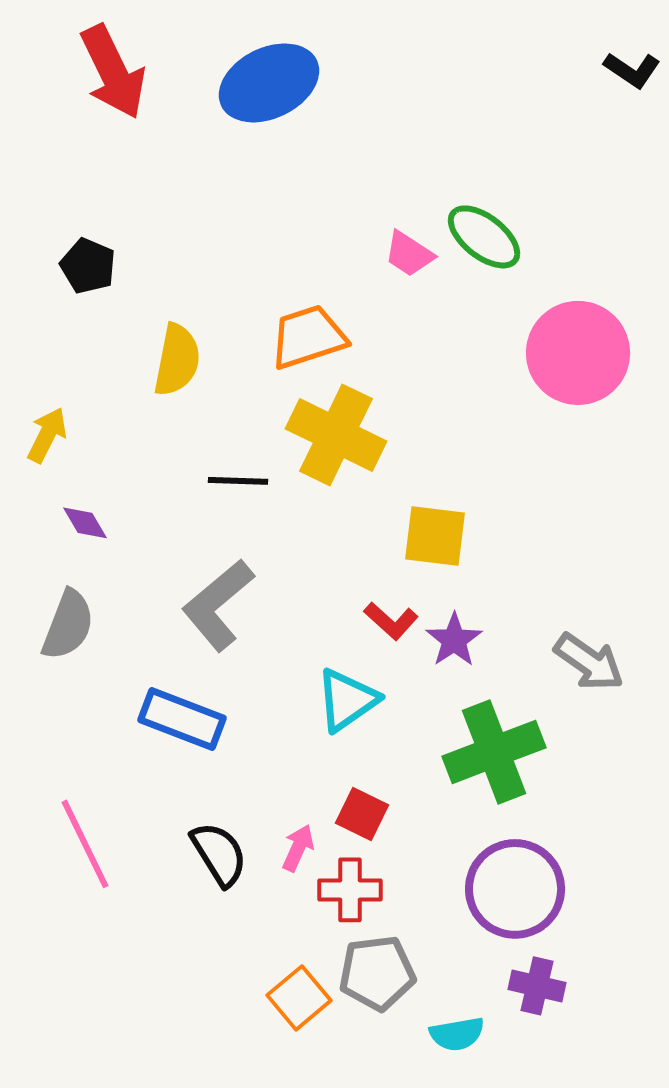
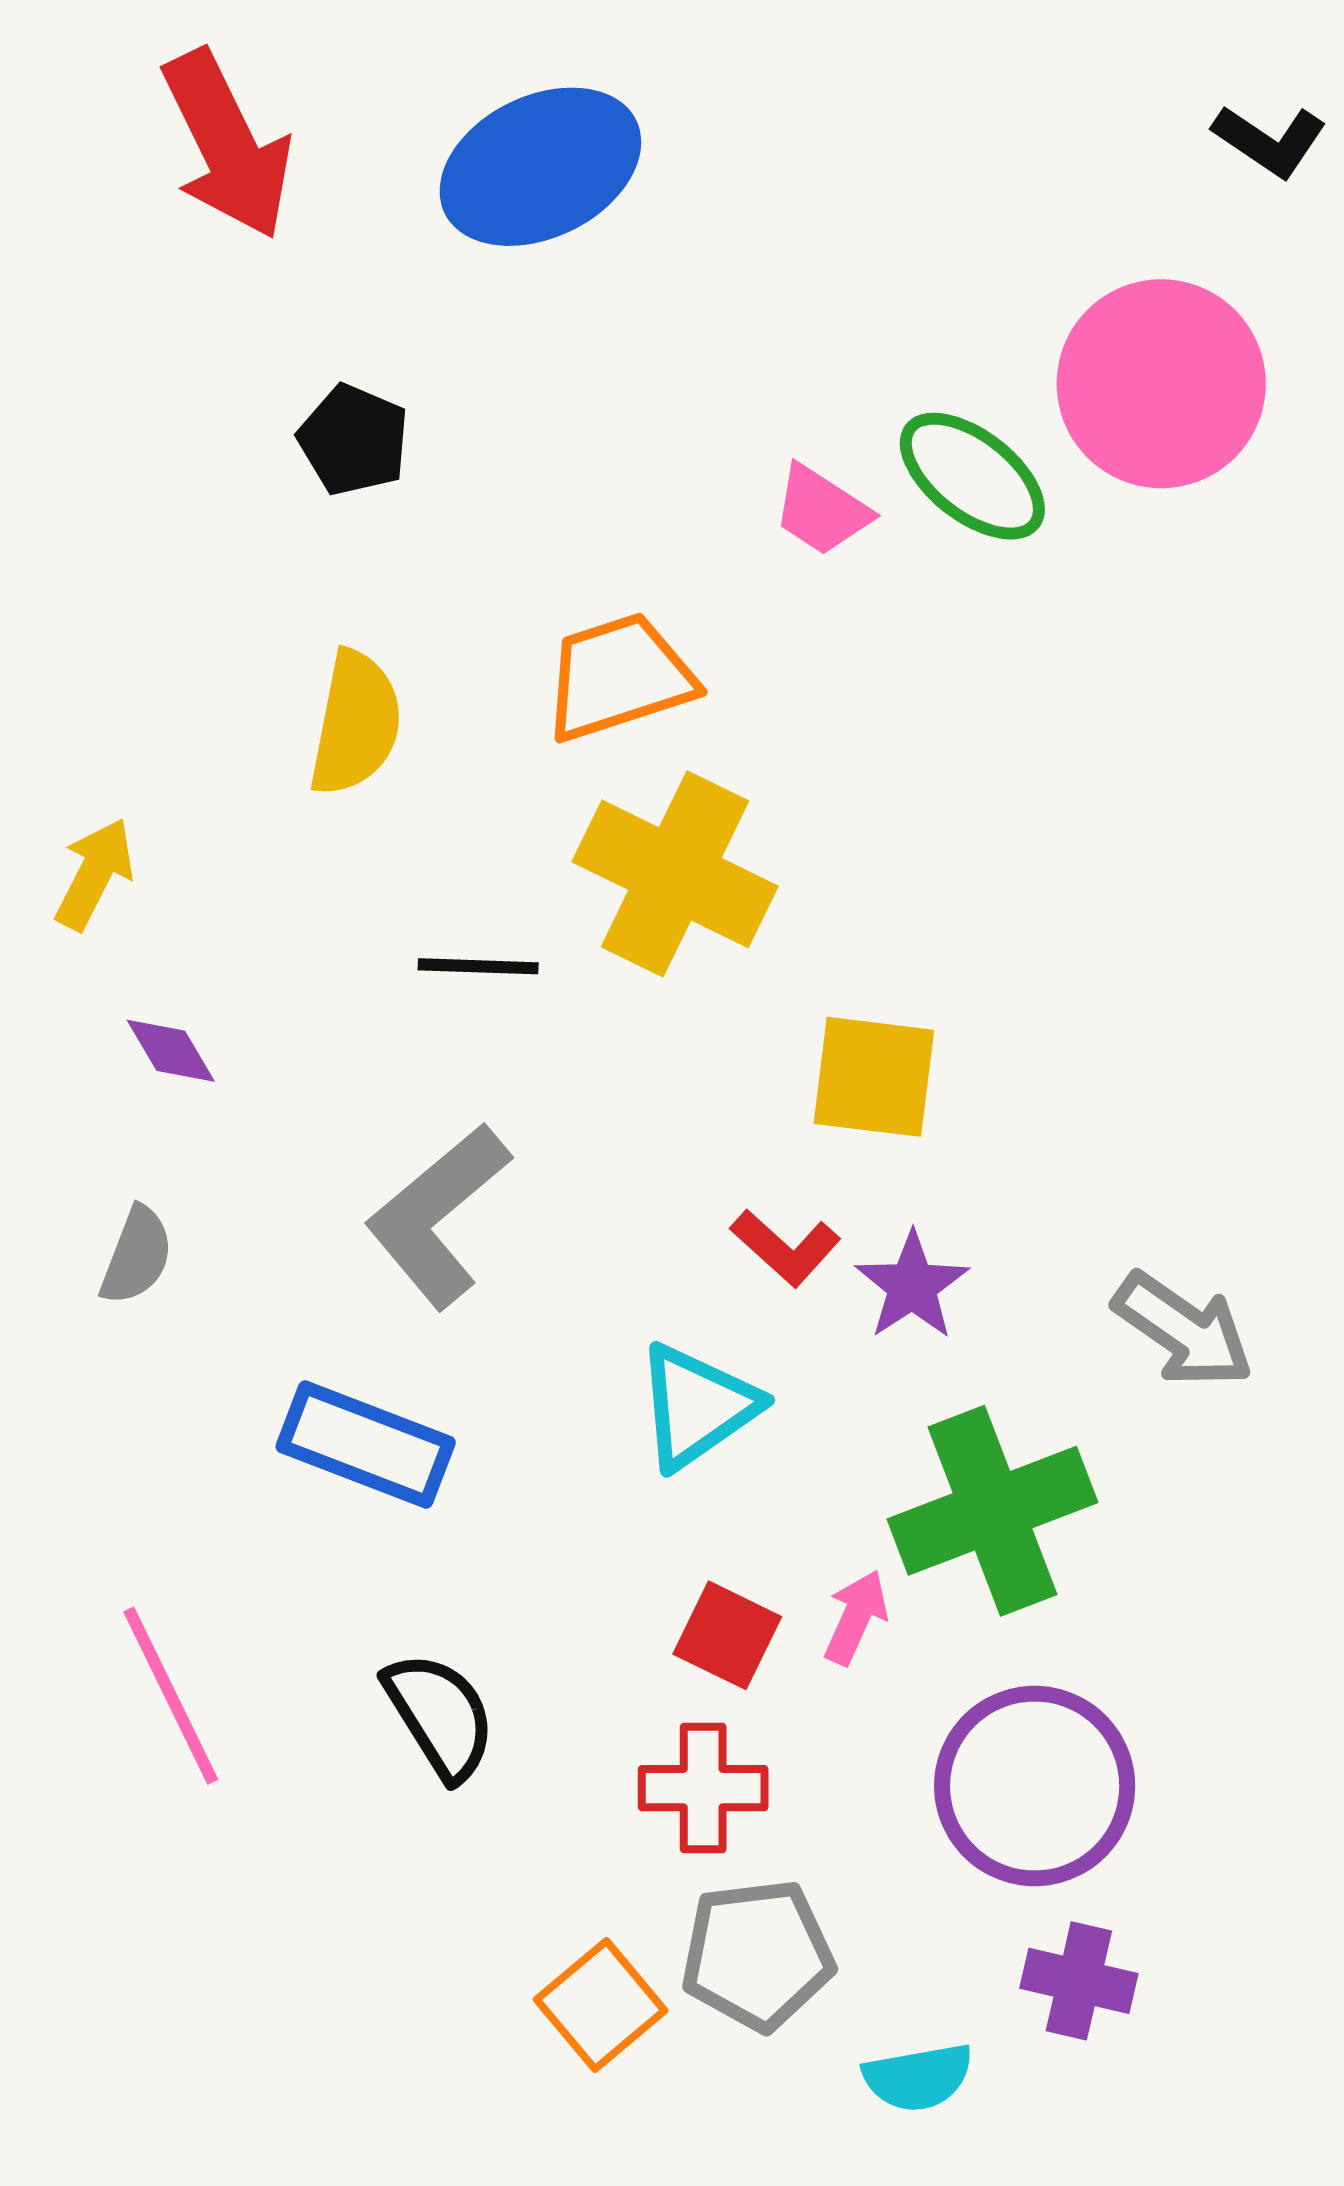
black pentagon: (88, 266) -> (354, 440), moved
pink circle: (578, 353) -> (1161, 384), moved
gray semicircle: (68, 625) -> (137, 1256), size x0.7
pink arrow: (298, 848) -> (856, 1617), moved

